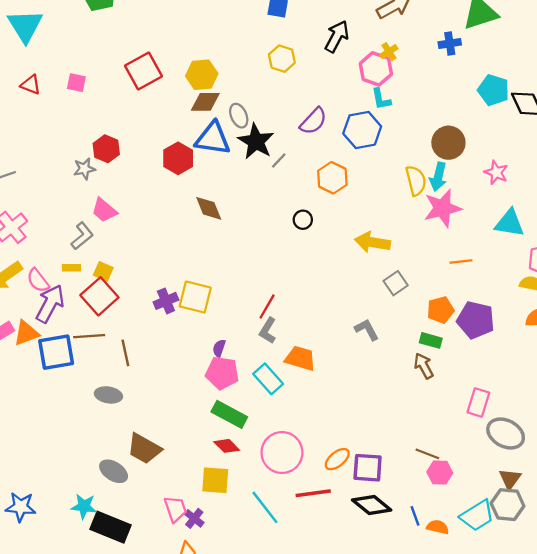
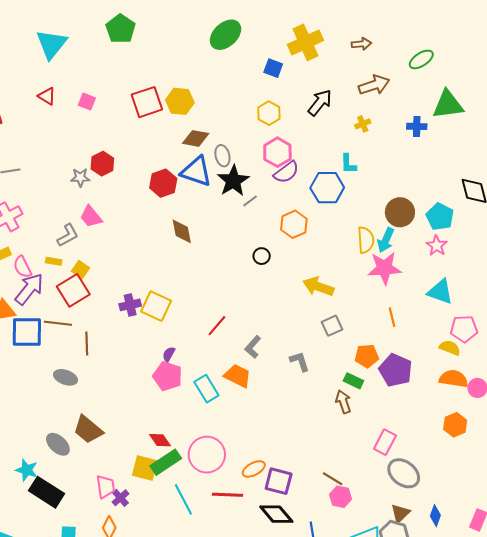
pink hexagon: (376, 69) -> (277, 152), moved
yellow hexagon: (202, 75) -> (180, 101), moved
cyan pentagon: (494, 90) -> (440, 217), moved
orange line: (461, 262) -> (392, 317), turned 72
gray L-shape: (268, 331) -> (253, 347), moved
green rectangle: (229, 414) -> (166, 462), moved, turned -72

